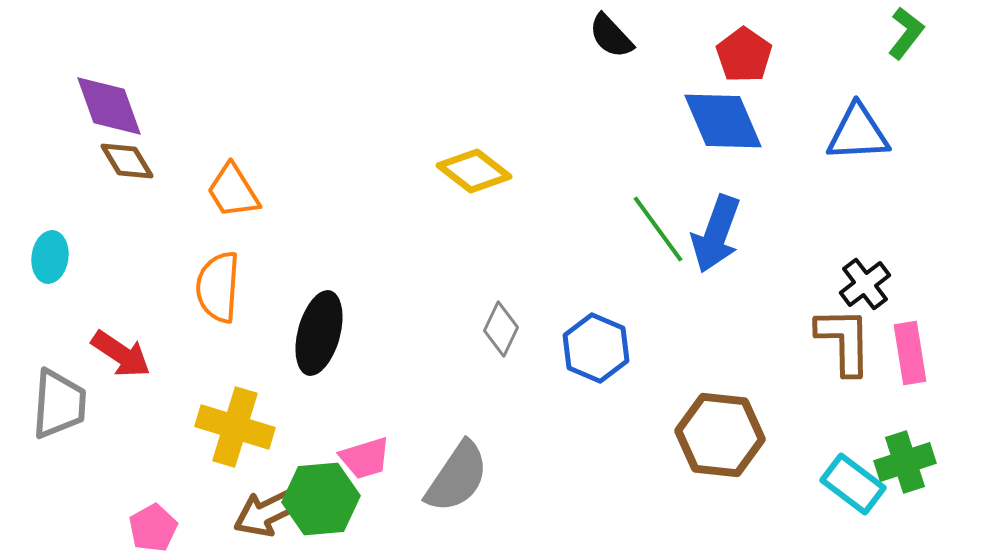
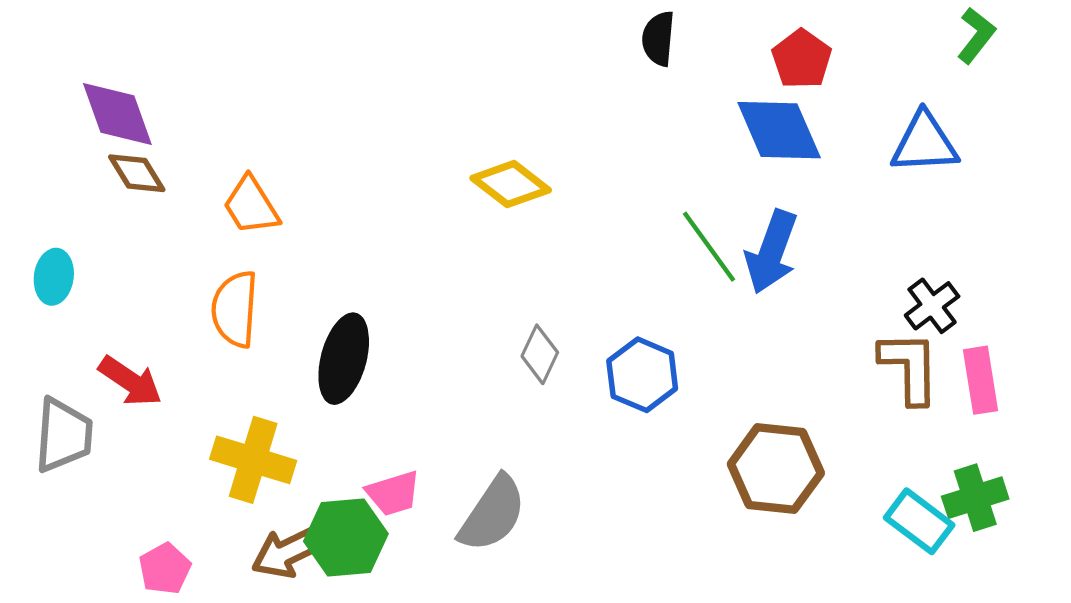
black semicircle: (611, 36) -> (658, 39), turned 48

